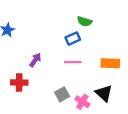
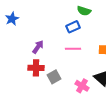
red cross: (19, 82) -> (36, 68), moved
gray square: (62, 94) -> (54, 77), moved

